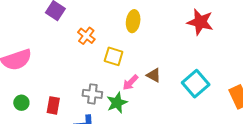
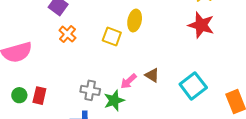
orange cross: (86, 36) -> (67, 34), moved
yellow square: (114, 56) -> (112, 36), moved
red rectangle: (53, 105) -> (39, 96), moved

